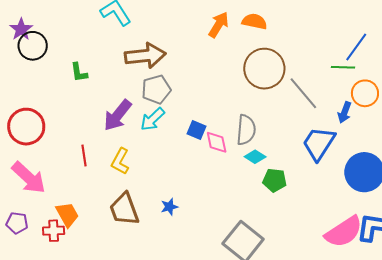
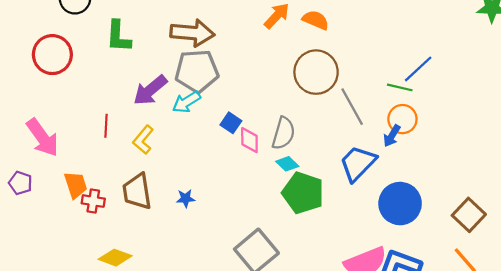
green L-shape: (79, 72) -> (118, 36), size x1.5
gray pentagon: (156, 89) -> (197, 71), size x1.4
orange circle: (365, 93) -> (402, 119), moved
red circle: (26, 127) -> (52, 55), moved
green pentagon: (275, 180) -> (303, 193), size x1.6
red cross: (54, 231) -> (93, 201), moved

